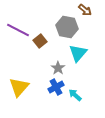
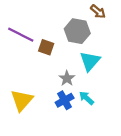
brown square: (40, 41) -> (46, 47), turned -32
cyan arrow: (75, 95) -> (86, 98), moved

